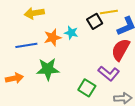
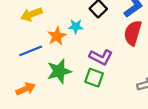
purple L-shape: (109, 73) -> (101, 57), moved
green square: (87, 88) -> (94, 78), moved

